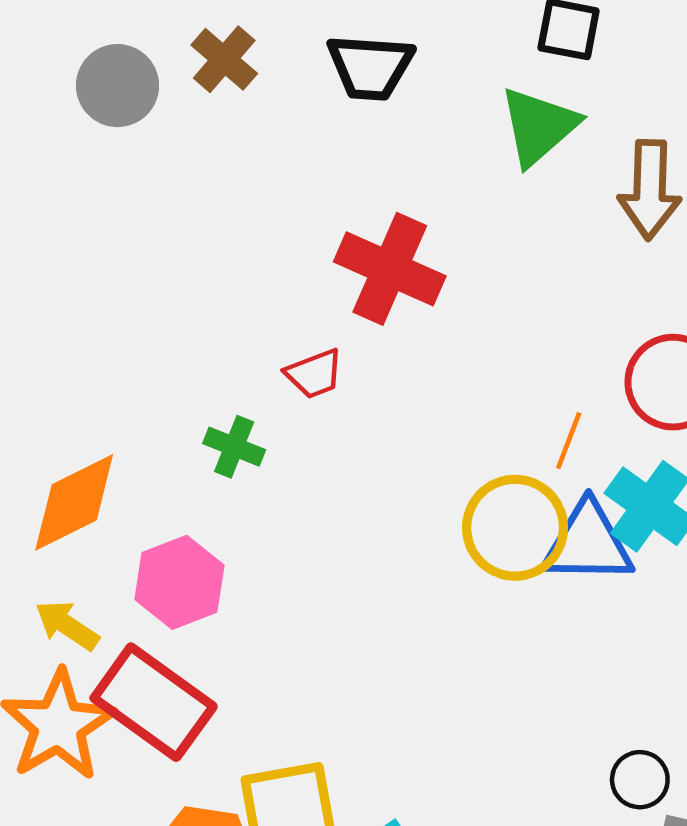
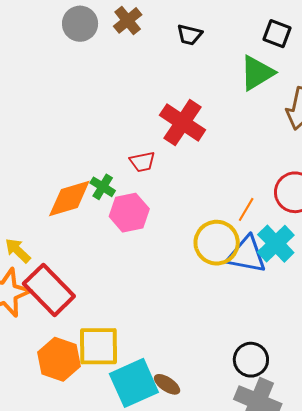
black trapezoid: (370, 67) -> (189, 35), size x0.7
orange diamond: (74, 502) -> (69, 198), moved
pink hexagon: (179, 582) -> (129, 213), moved
black circle: (640, 780) -> (251, 360), size x1.4

